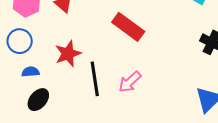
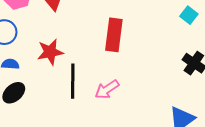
red rectangle: (128, 27) -> (114, 35), turned 52

